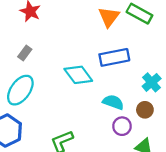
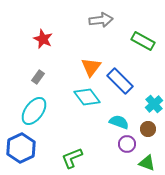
orange triangle: (109, 17) -> (91, 67), moved
blue rectangle: (114, 57) -> (120, 81), turned 56

